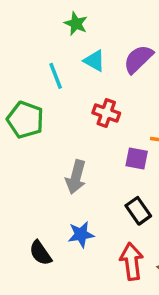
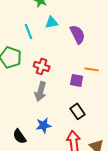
purple semicircle: (138, 59) -> (78, 34), moved, turned 108
cyan triangle: (94, 61) -> (52, 22), turned -40
red cross: (106, 113) -> (42, 66), moved

